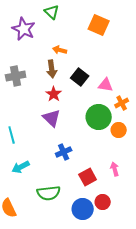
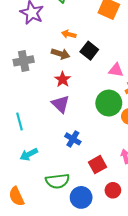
brown arrow: (52, 69) -> (61, 54), turned -66
black square: (80, 77) -> (89, 51), moved
blue cross: (64, 152) -> (73, 139), turned -35
blue circle: (83, 209) -> (81, 197), moved

